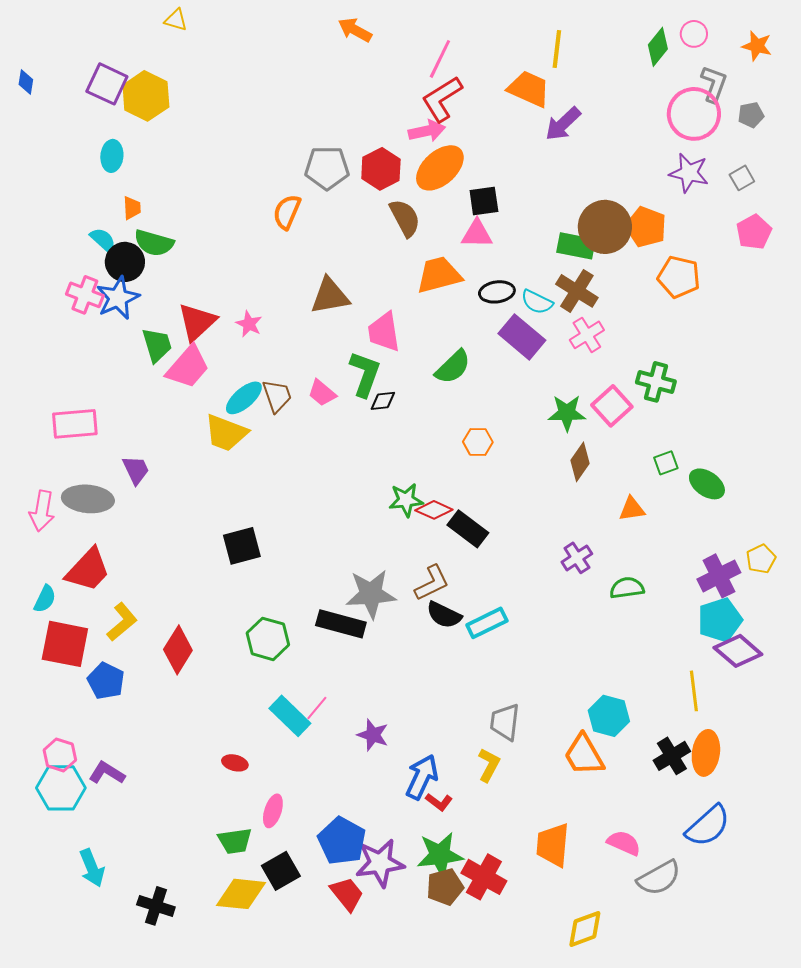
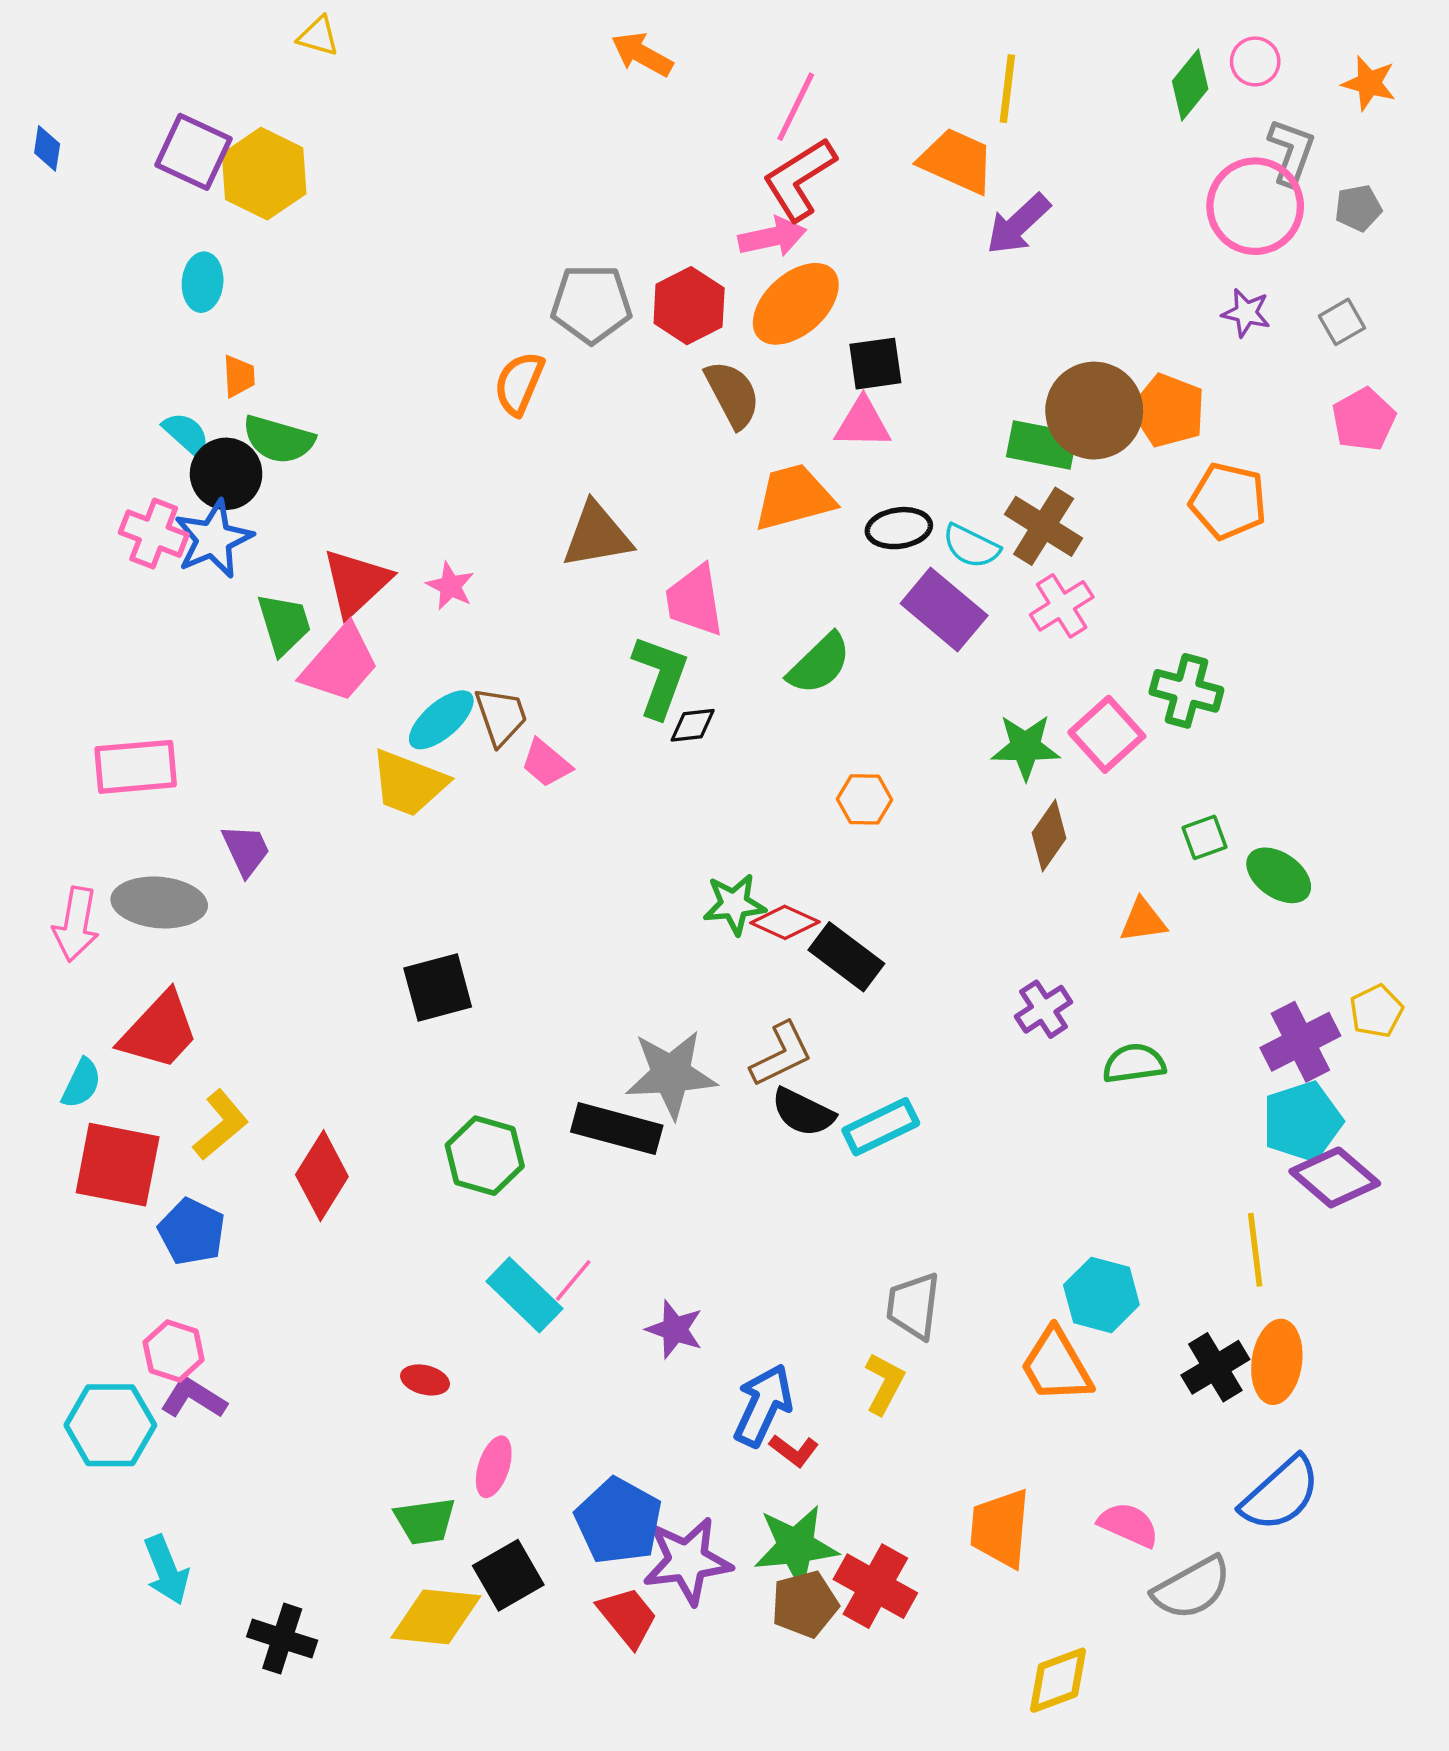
purple star: (689, 173) -> (1246, 313), size x0.7
pink trapezoid: (322, 393) -> (546, 763), moved
pink hexagon: (60, 755) -> (174, 1351), moved

